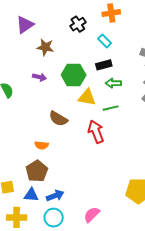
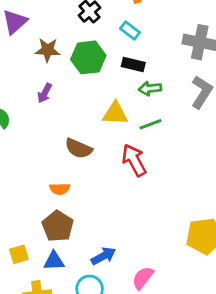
black rectangle: (104, 65) -> (133, 64), turned 35
green hexagon: (74, 75) -> (88, 57), moved
purple arrow: (39, 77) -> (45, 93), turned 112
blue arrow: (55, 196) -> (103, 256), moved

